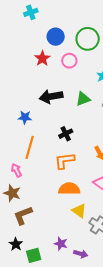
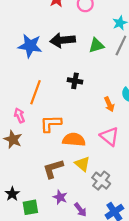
blue star: (25, 117) -> (30, 46), moved, size x1.6
black cross: (66, 134) -> (75, 81), turned 32
orange L-shape: (64, 161) -> (51, 124), moved
brown L-shape: (23, 215) -> (53, 169), moved
purple arrow: (81, 254) -> (80, 210), turned 32

